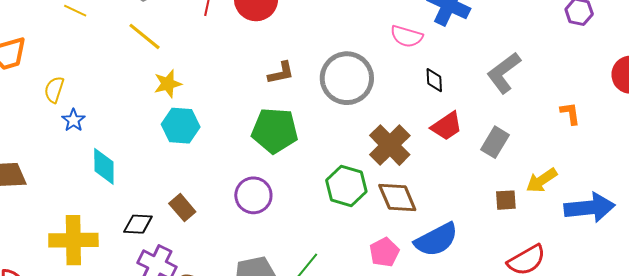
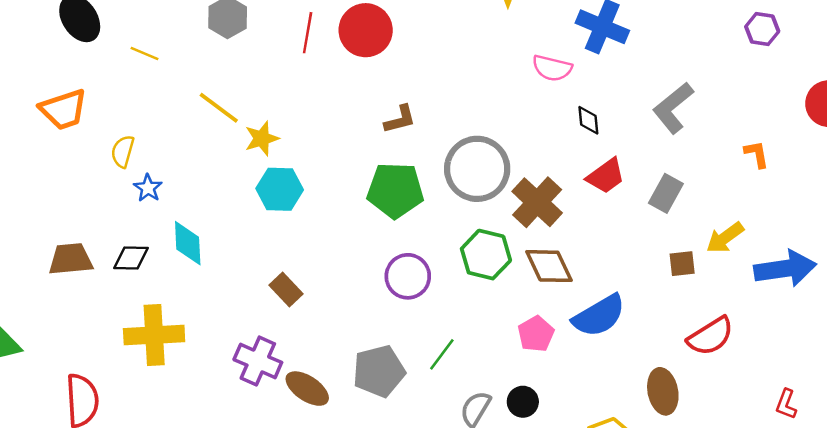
yellow line: (144, 36) -> (219, 108), moved
gray circle: (347, 78) -> (477, 169), moved
purple circle: (253, 195) -> (408, 276), moved
black diamond: (138, 224) -> (131, 258), moved

